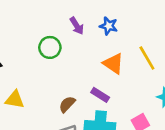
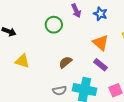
purple rectangle: (100, 95) -> (101, 65), moved
brown semicircle: (67, 104) -> (65, 62), moved

